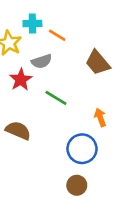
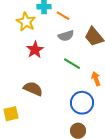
gray semicircle: (42, 61) -> (66, 36), moved
green line: (56, 98) -> (72, 64), moved

